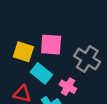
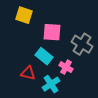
yellow square: (23, 52) -> (24, 15), moved

